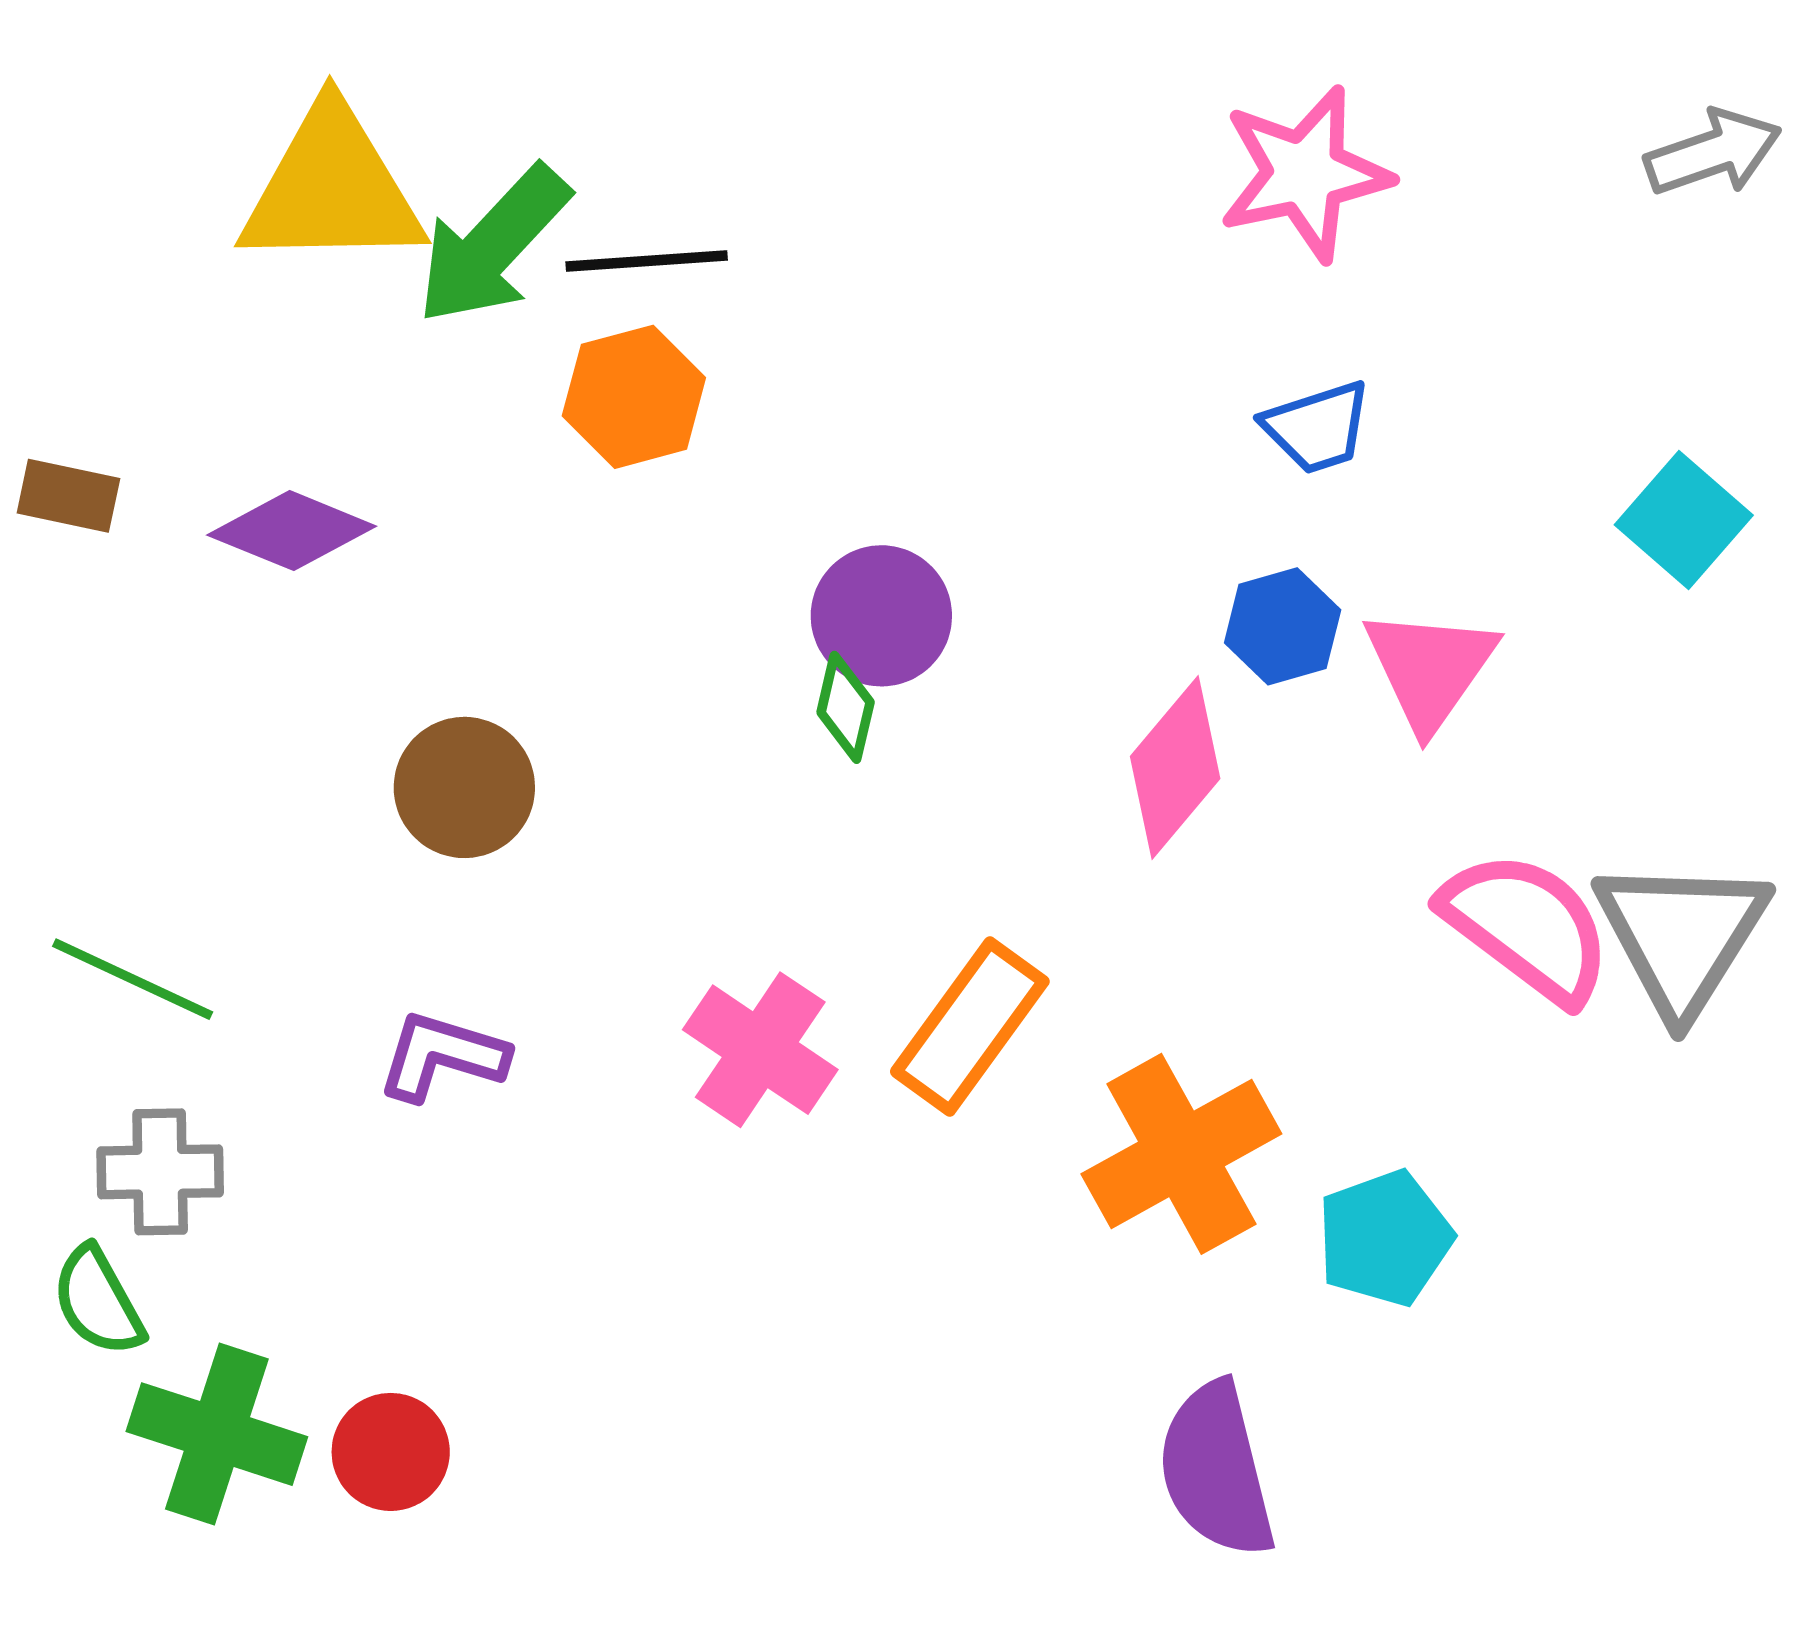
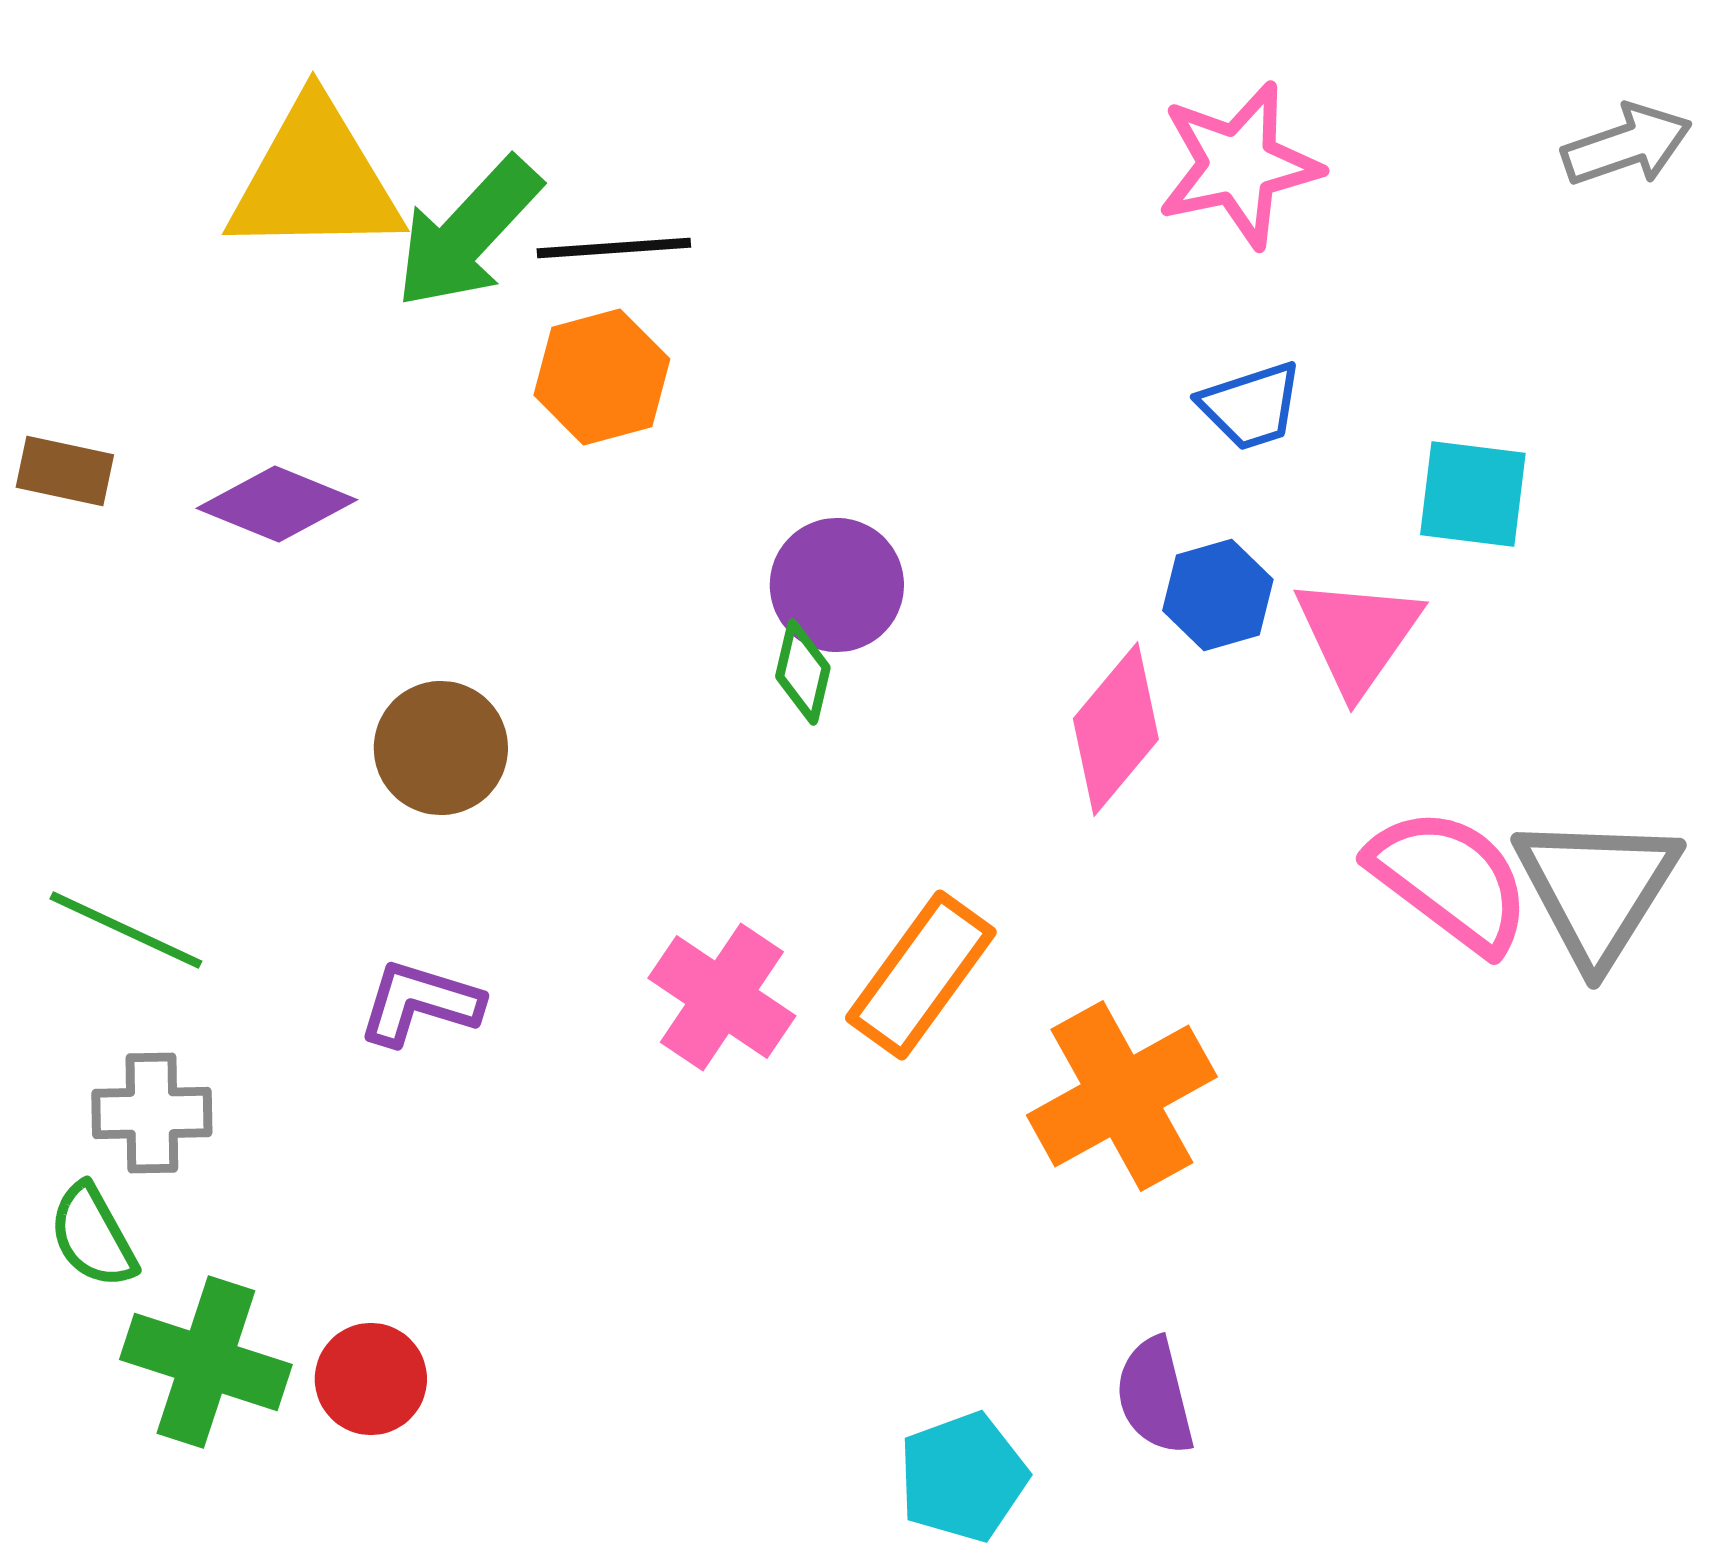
cyan square: (1684, 520) -> (1473, 494), moved, turned -34
cyan pentagon: (1385, 1238) -> (963, 1477), moved
purple semicircle: (1216, 1470) -> (1155, 1396), size x0.7

